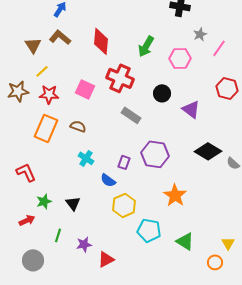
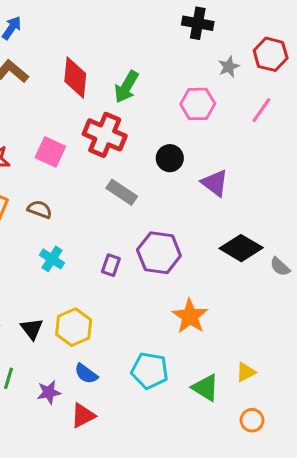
green arrow: (146, 46) -> (126, 87), moved
pink line: (219, 48) -> (261, 110), moved
red hexagon: (227, 88) -> (271, 54), moved
blue semicircle: (108, 180) -> (86, 374), moved
yellow hexagon: (124, 205) -> (74, 327), moved
yellow triangle: (228, 243) -> (246, 372), moved, turned 32

